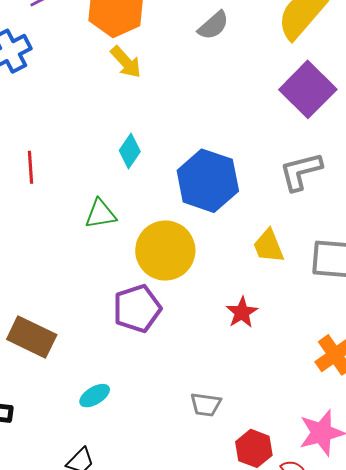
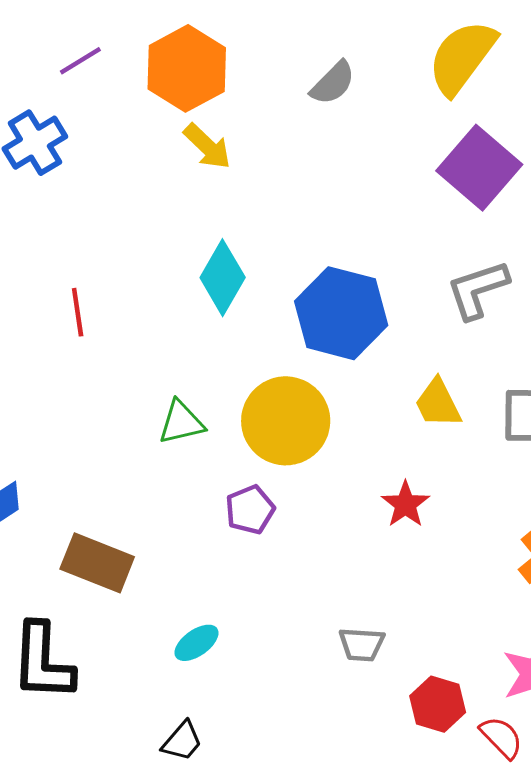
cyan diamond: (130, 151) -> (223, 278), size x1.4
green triangle: (101, 214) -> (181, 422), moved
purple pentagon: (137, 309) -> (250, 510), size x0.7

